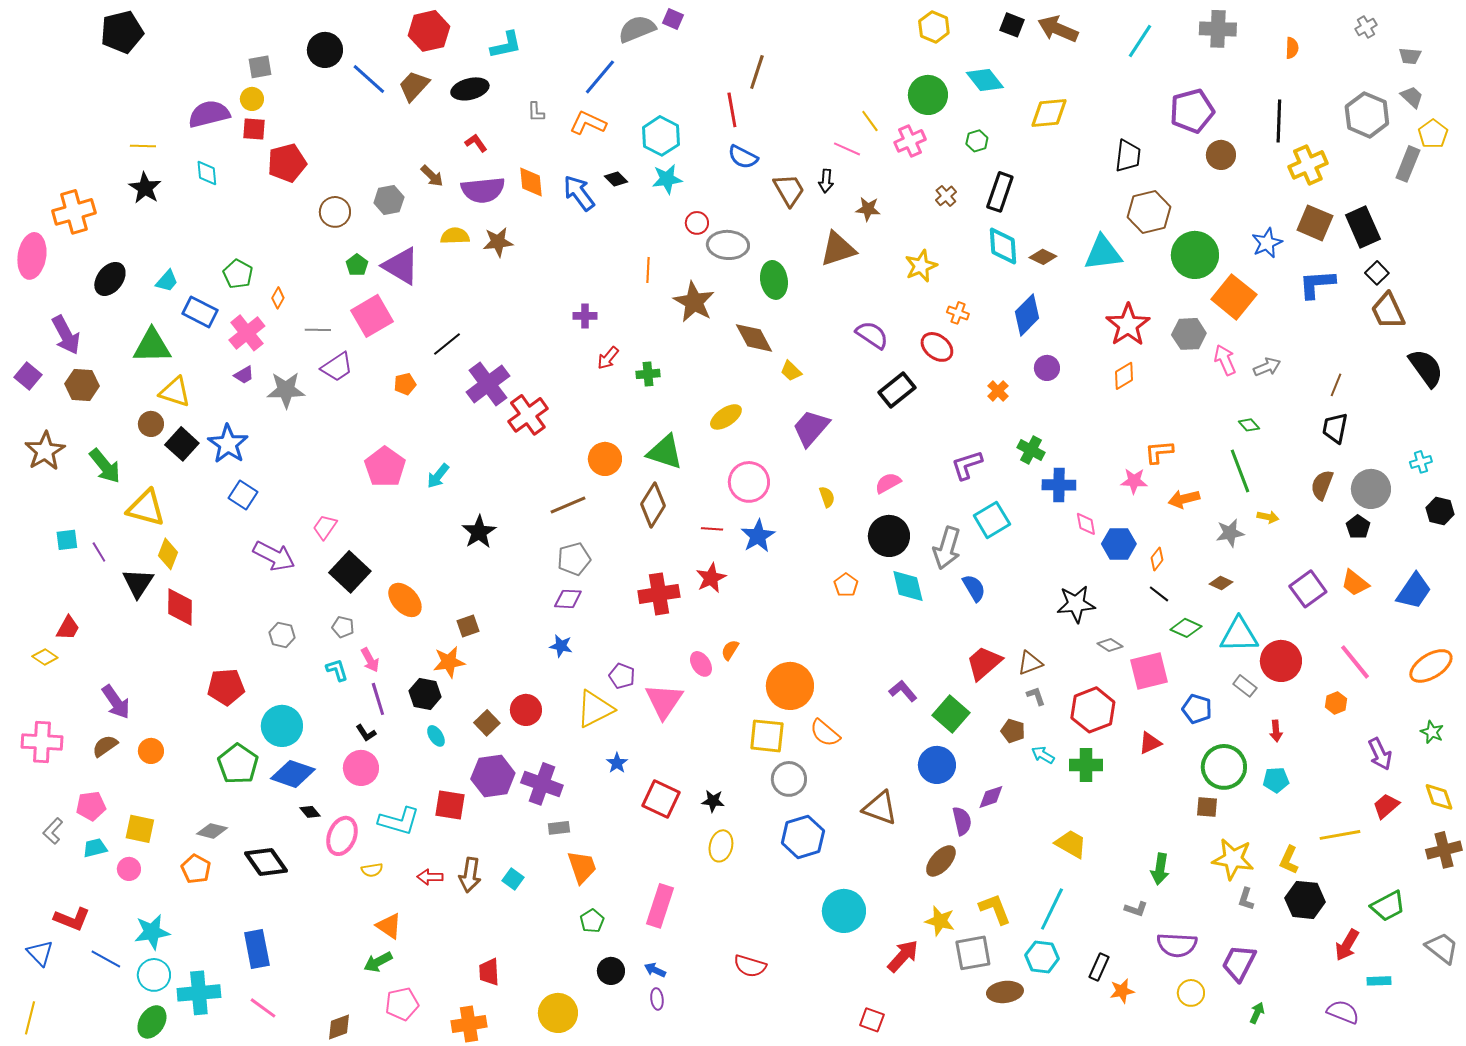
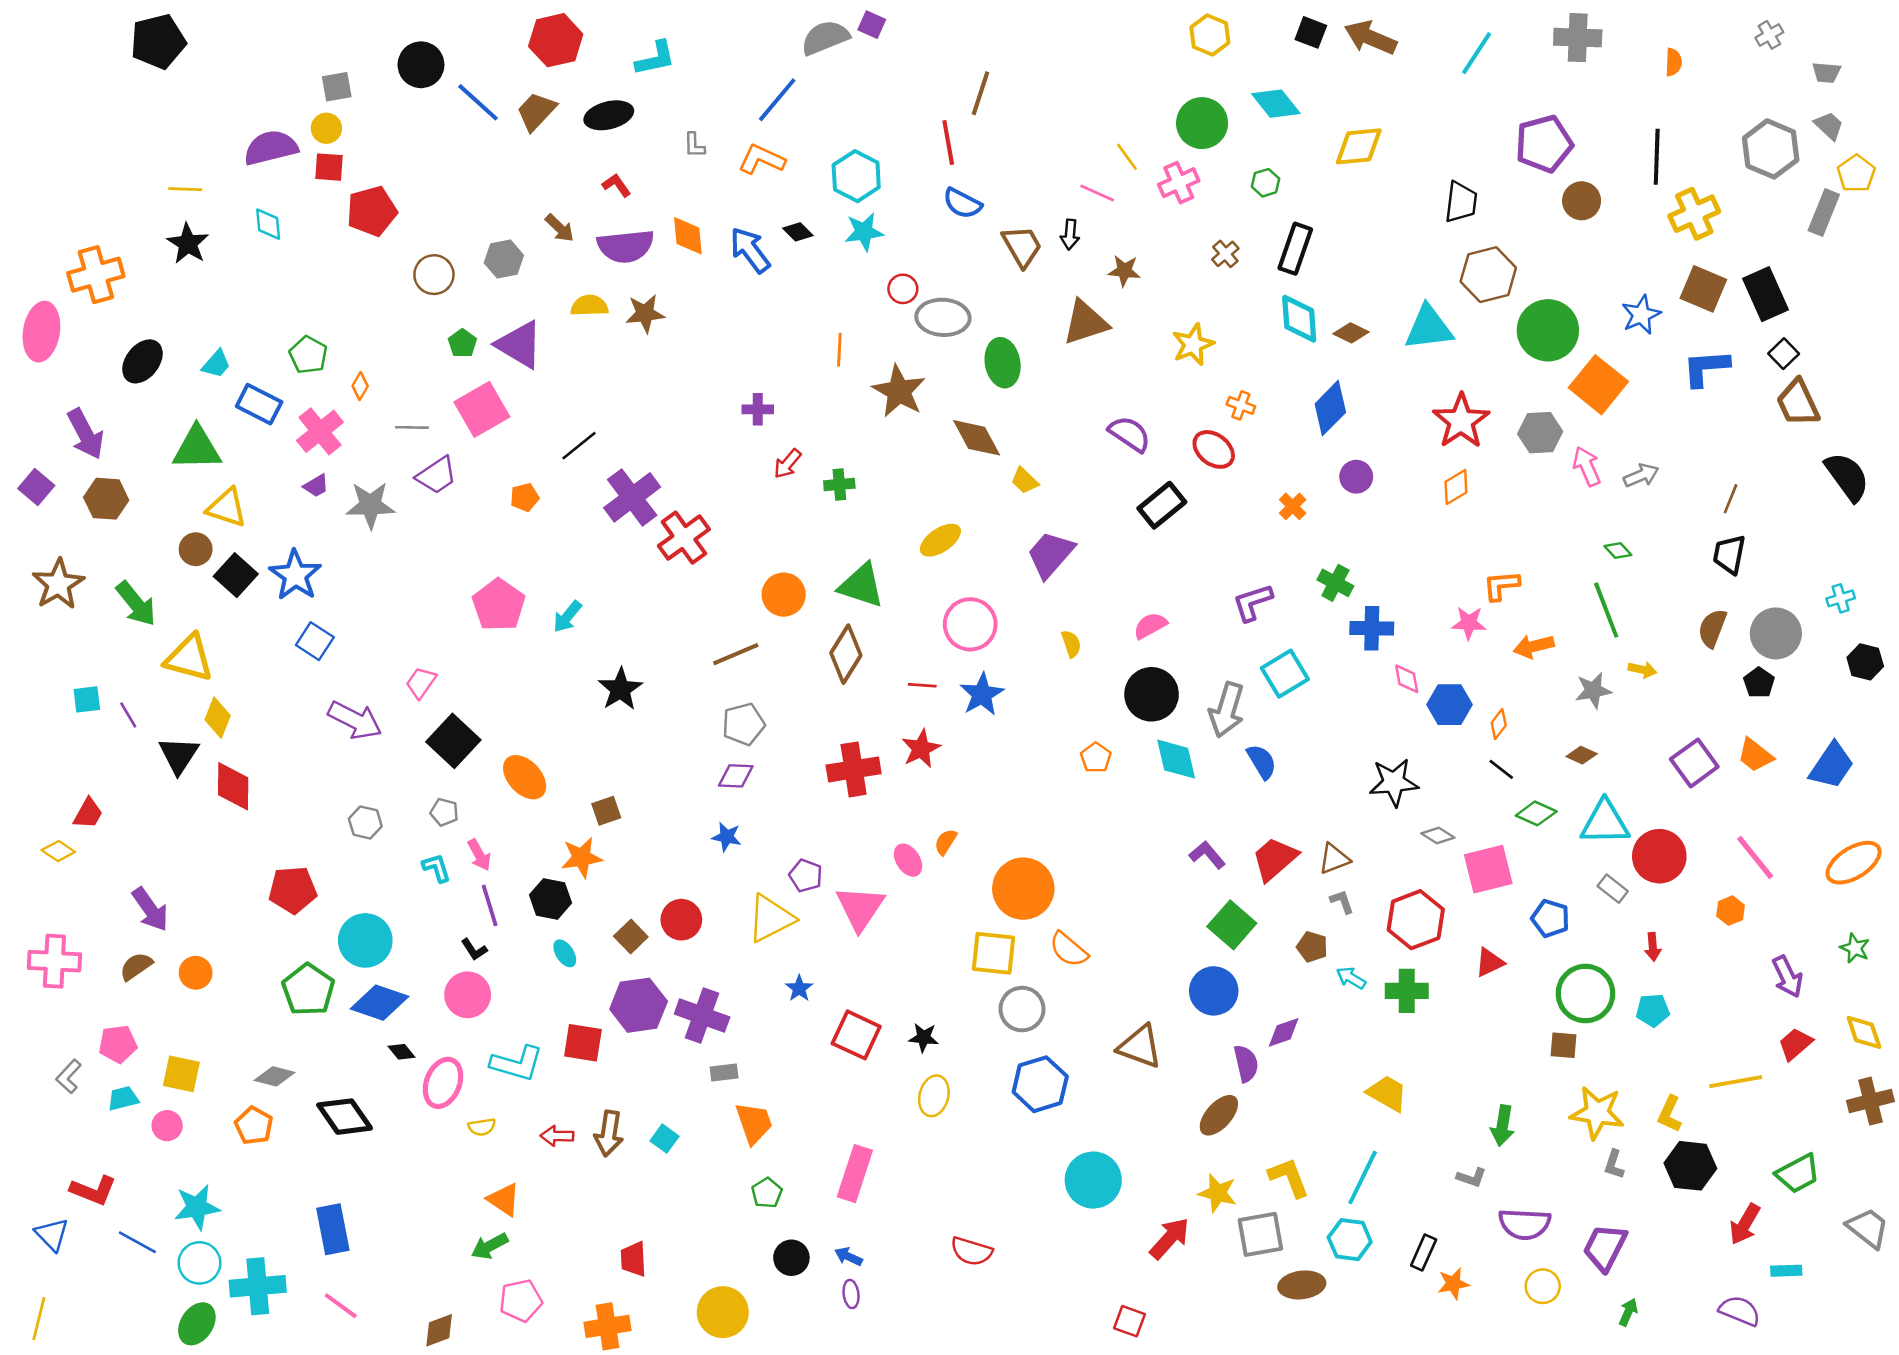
purple L-shape: (903, 691) -> (1207, 855), moved

